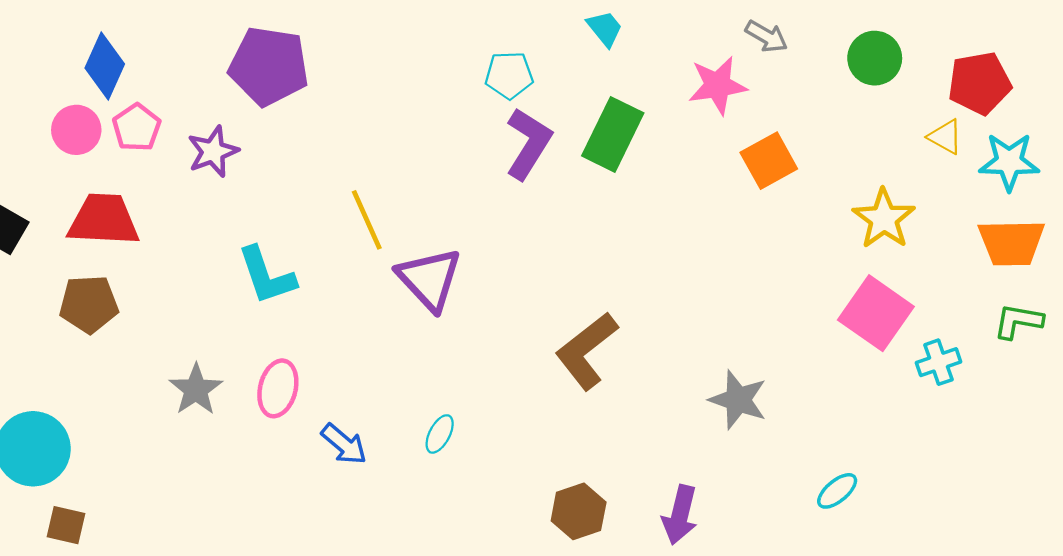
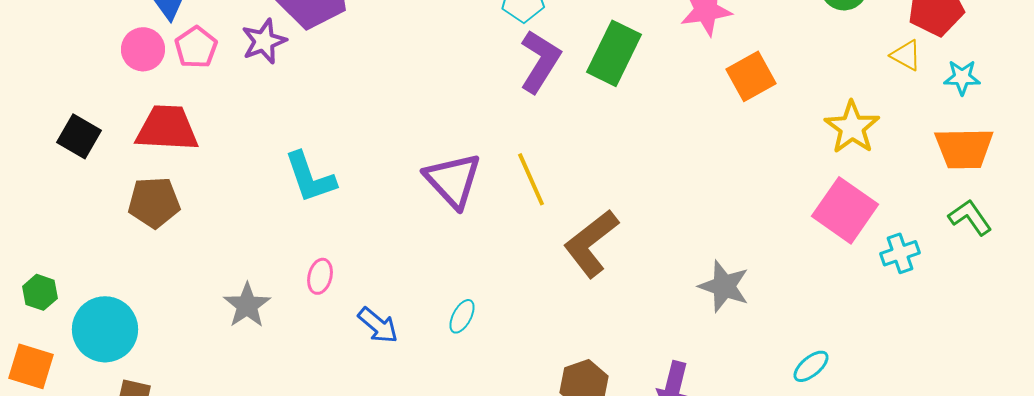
purple star: (213, 151) -> (264, 41), moved
cyan star: (1009, 162) -> (962, 77), size x0.7
yellow line: (367, 220) -> (531, 179), moved
green L-shape: (1018, 321) -> (970, 217), turned 45
pink ellipse: (278, 388) -> (320, 276), size x0.7
gray star: (196, 390) -> (247, 305), moved

